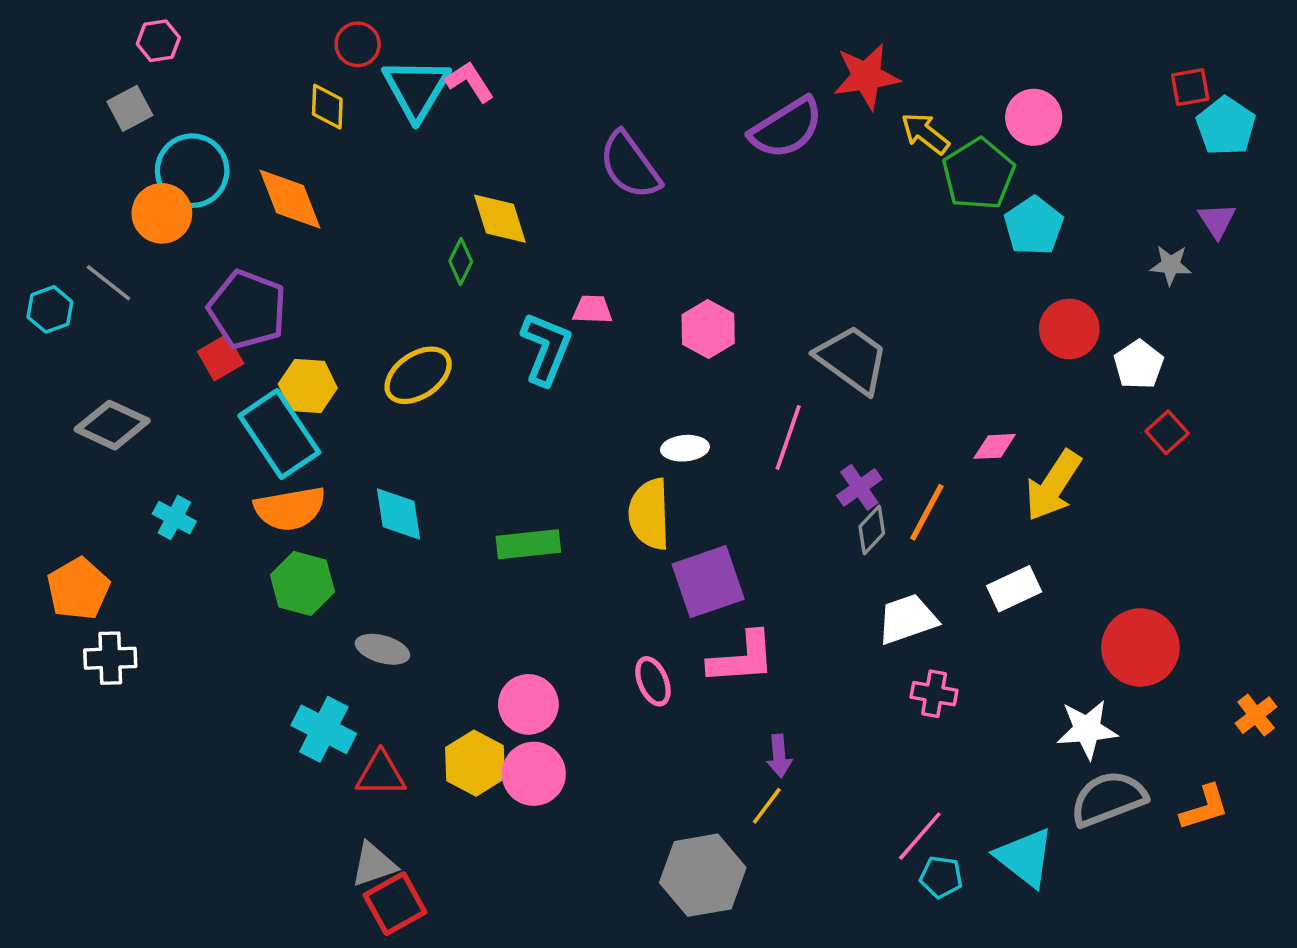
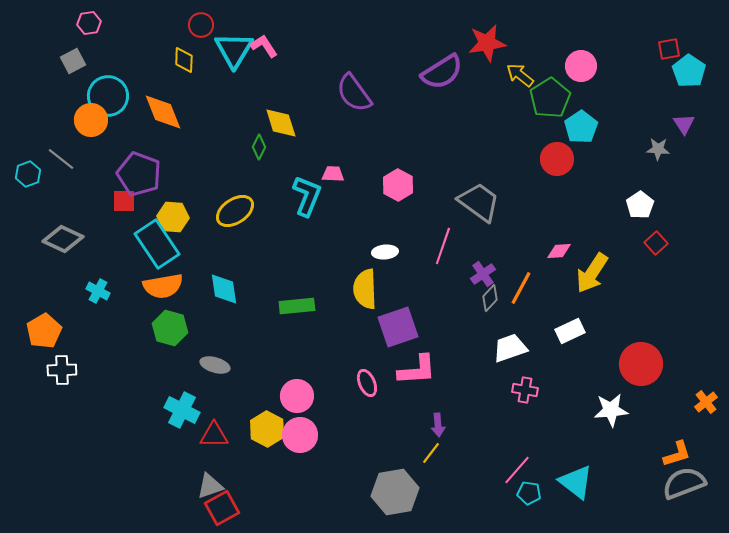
red circle: (1069, 329) -> (557, 159), moved
red square: (221, 357) -> (124, 201), turned 30
gray semicircle: (1108, 799) -> (684, 483), moved

